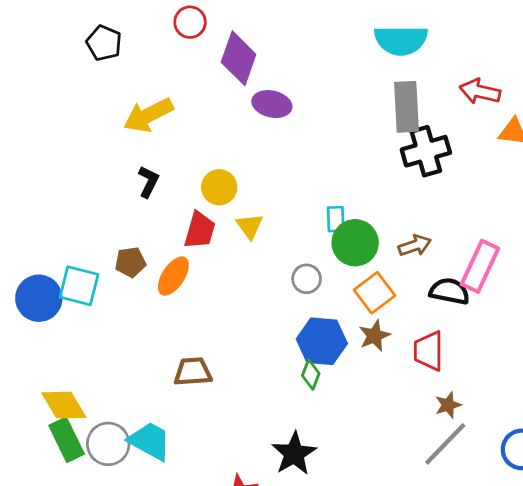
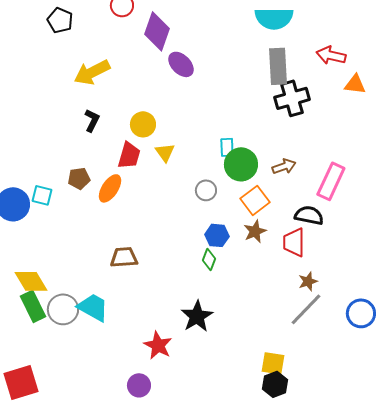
purple ellipse: (272, 104) -> (181, 64), turned 32
cyan square: (79, 286) -> (42, 195), size x0.7
black semicircle: (449, 291) -> (309, 215), moved
blue hexagon: (322, 341) -> (217, 235), size x0.7

